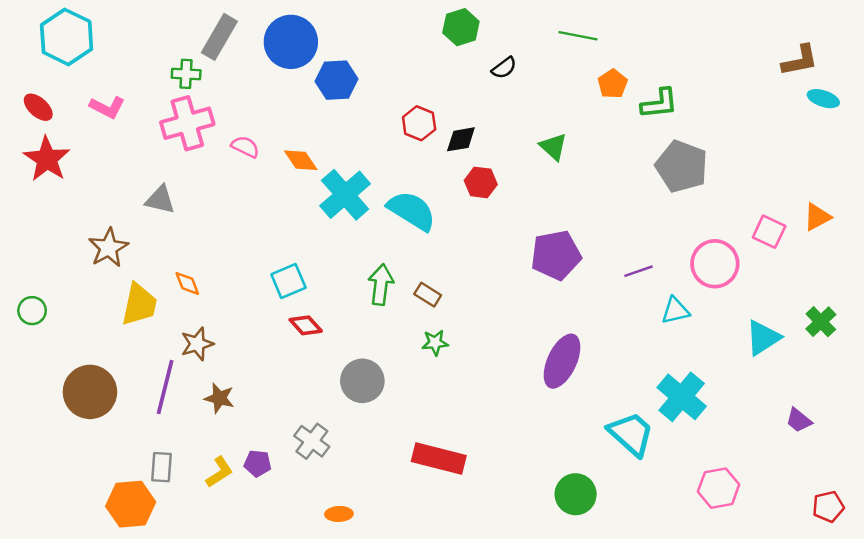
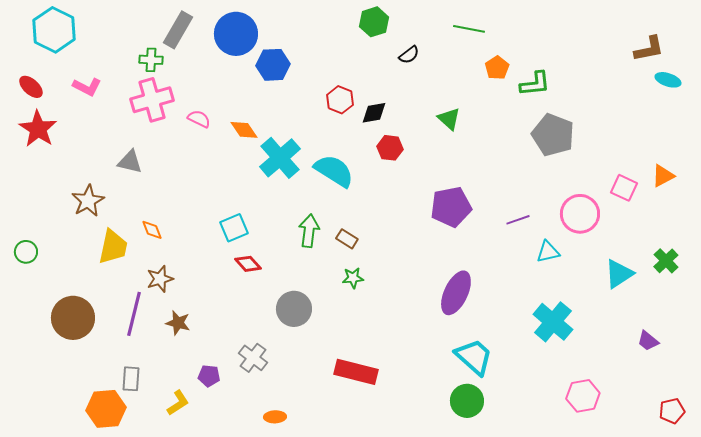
cyan trapezoid: (631, 434) -> (474, 357), moved
yellow L-shape: (219, 472) -> (178, 403), moved

